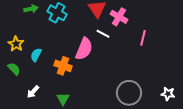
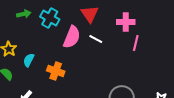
pink cross: (119, 17) -> (126, 22), moved, turned -30
pink semicircle: (84, 49) -> (72, 37), moved

